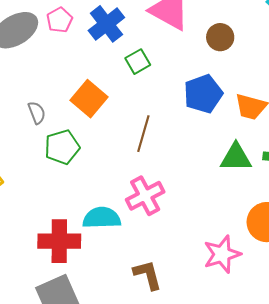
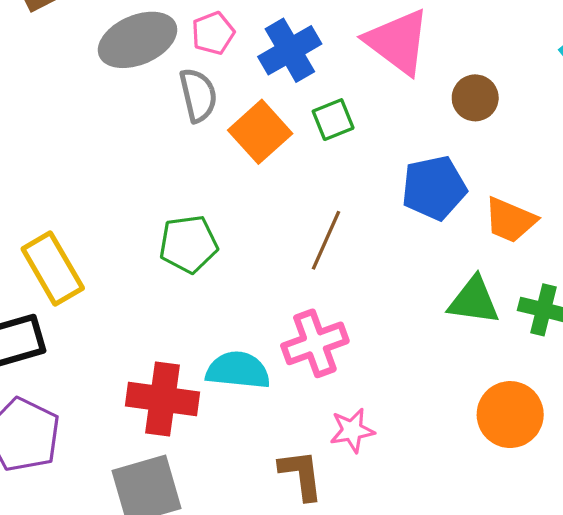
orange square: (89, 99) -> (260, 132), moved
gray semicircle: (37, 113) -> (198, 95), moved, size x1.4
pink star: (222, 254) -> (352, 430), moved, size x0.7

